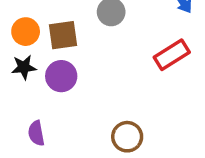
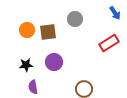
black star: (24, 67) -> (26, 65), moved
purple circle: (61, 76) -> (54, 62), moved

